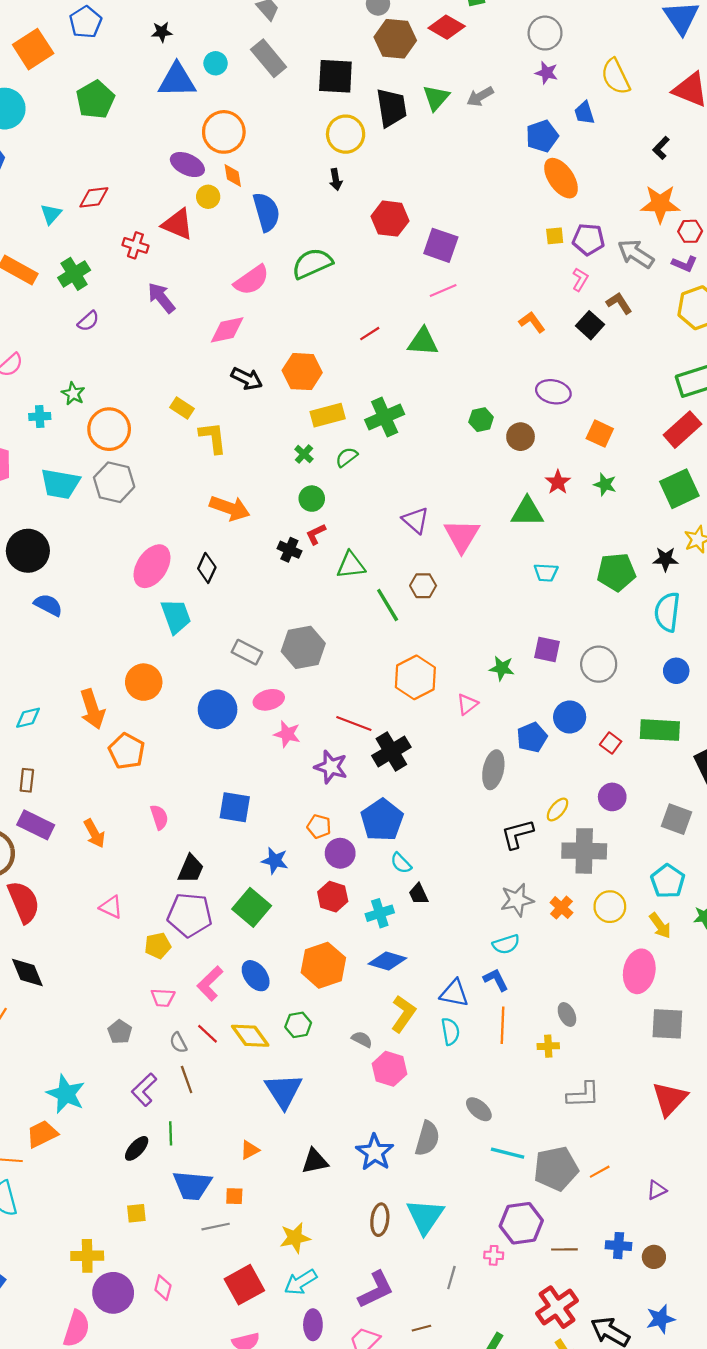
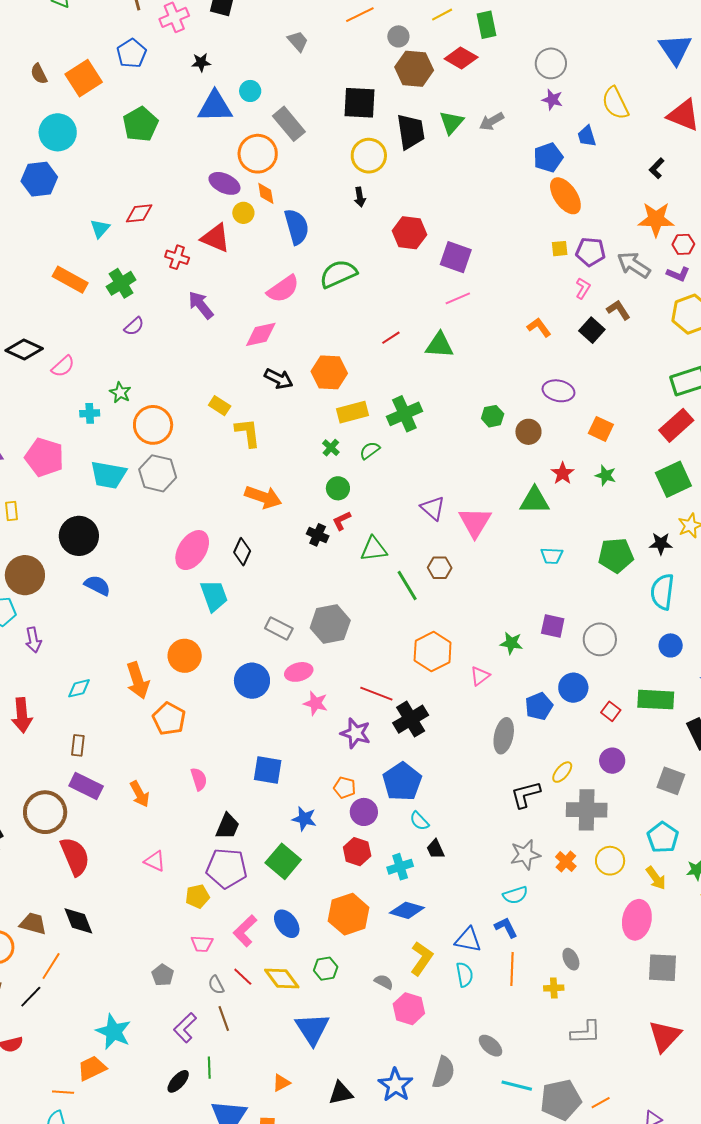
gray rectangle: (269, 58) -> (289, 124), moved

